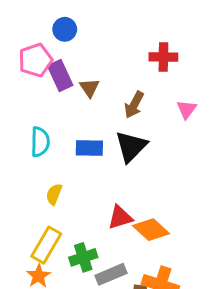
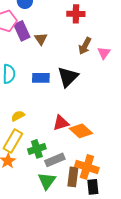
red cross: (163, 57) -> (76, 14), moved
brown arrow: (134, 105) -> (85, 46), moved
yellow semicircle: (54, 194) -> (18, 116), moved, turned 40

